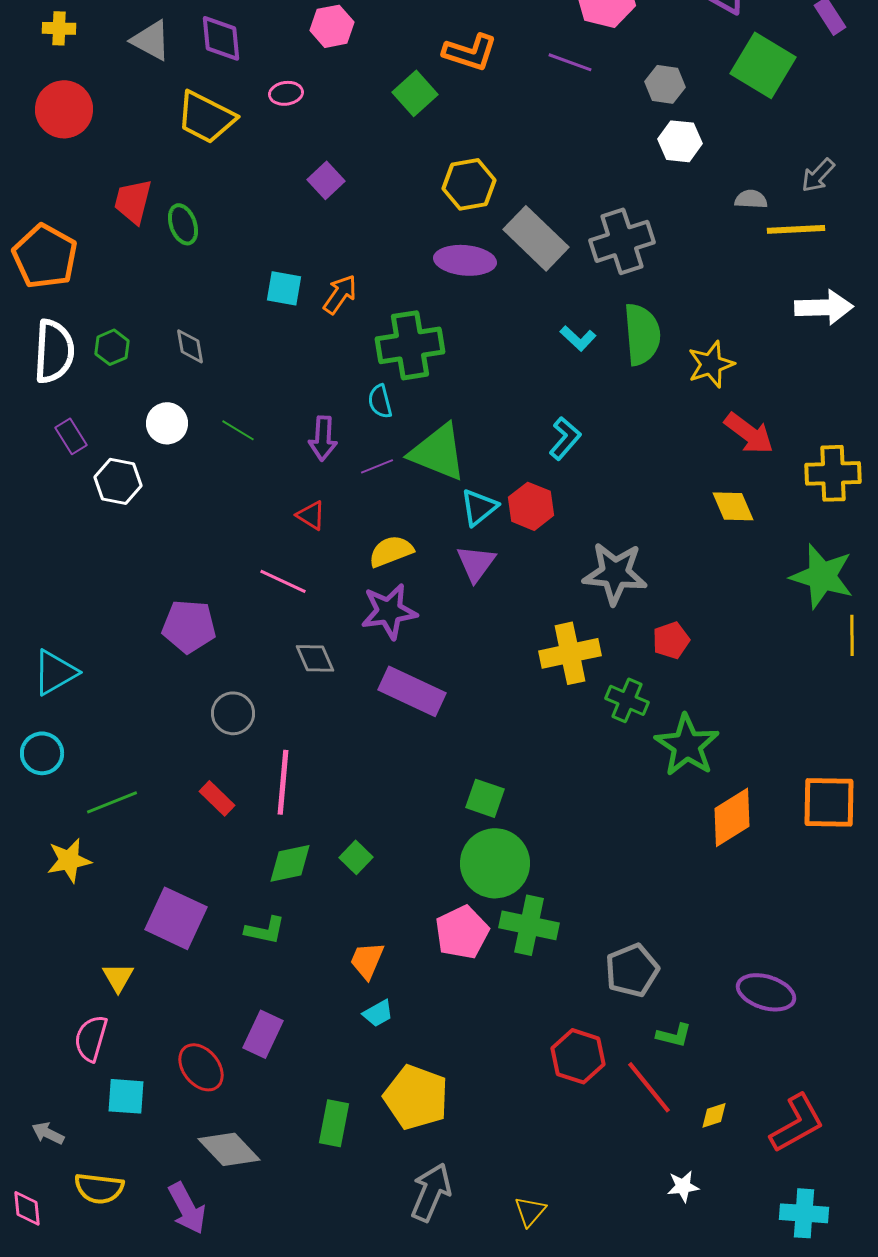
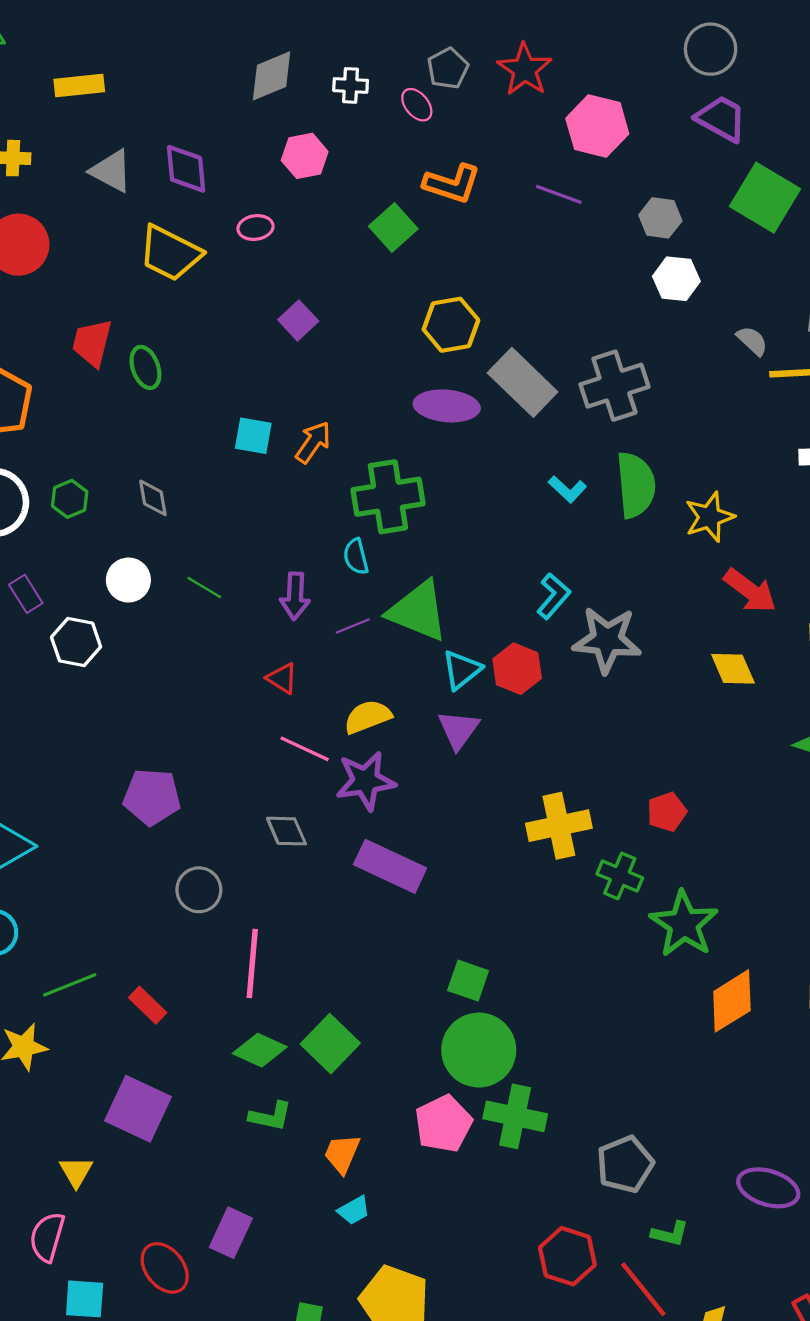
gray semicircle: (751, 199) -> (752, 341), turned 40
gray star: (615, 573) -> (607, 640), moved
pink line: (283, 581) -> (305, 749), moved
red rectangle: (217, 798) -> (148, 1005), moved
green square: (356, 857) -> (330, 1044), size x1.6
green diamond: (290, 863) -> (260, 1050), turned 36
green L-shape: (265, 930) -> (270, 1116), moved

